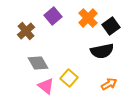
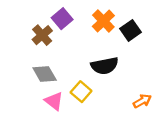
brown cross: (26, 31) -> (42, 35), moved
black semicircle: (102, 51) -> (105, 66), moved
orange arrow: (109, 84) -> (142, 101), moved

